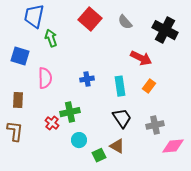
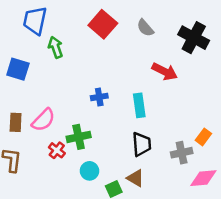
pink semicircle: (45, 78) -> (43, 120), moved, turned 45
orange rectangle: (149, 86) -> (203, 137), moved
black trapezoid: (122, 118) -> (142, 144), turned 30

